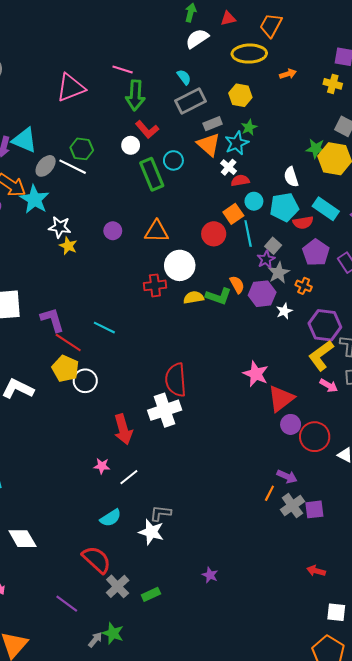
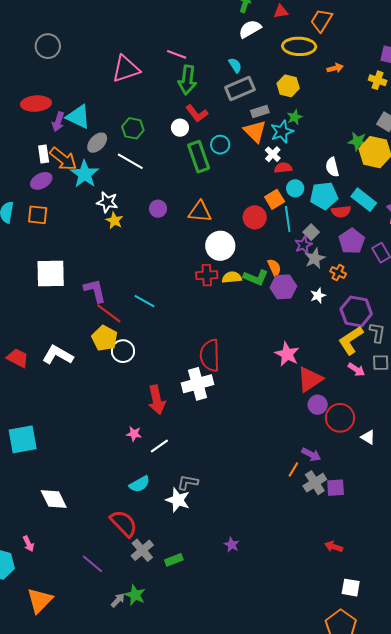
white line: (73, 167) -> (130, 161), moved
red cross: (155, 285) -> (207, 275), moved
purple hexagon: (262, 294) -> (283, 287), moved

